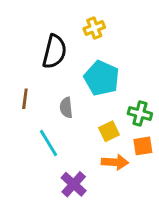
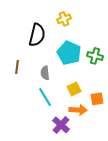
green cross: (140, 114) -> (95, 56), moved
cyan line: (49, 143) -> (45, 97), moved
purple cross: (74, 184) -> (61, 125), moved

